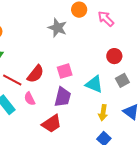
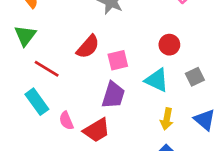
red circle: (114, 56) -> (169, 45), moved
red semicircle: (36, 74) -> (88, 47), moved
pink semicircle: (30, 99) -> (66, 121), moved

